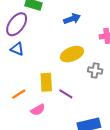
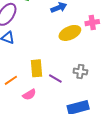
yellow ellipse: (72, 54) -> (70, 33), moved
gray cross: (95, 70) -> (80, 71), moved

